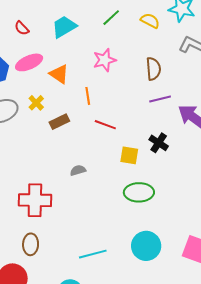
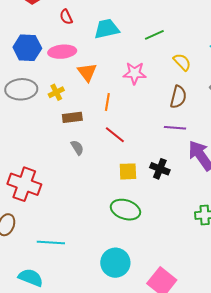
yellow semicircle: (150, 21) -> (182, 62), moved
black cross: (159, 143) -> (160, 169), turned -30
yellow square: (129, 155) -> (128, 171), turned -30
gray semicircle: (78, 170) -> (77, 148), moved, turned 56
cyan line: (93, 254) -> (51, 242), moved

